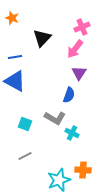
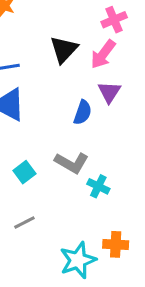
black triangle: (42, 38) -> (64, 50), moved
blue semicircle: (69, 95) -> (83, 112), moved
cyan square: (25, 124) -> (24, 172), turned 32

